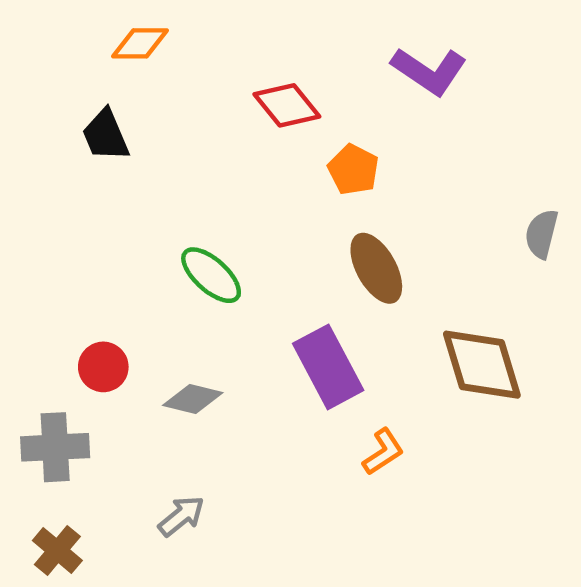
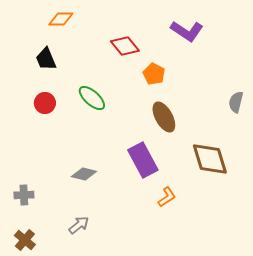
green ellipse: (211, 275) -> (92, 98), moved
red circle: (103, 367) -> (45, 103), moved
gray cross: (55, 447) -> (24, 195), size x0.7

